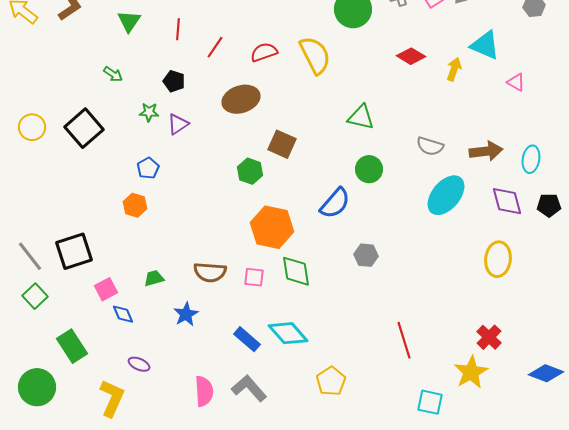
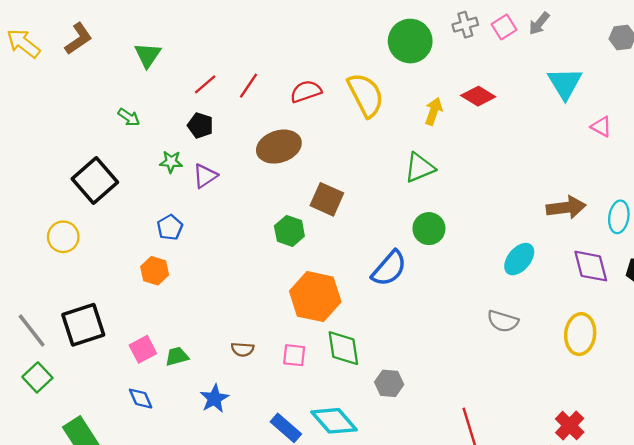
red line: (178, 29) -> (205, 84), moved, turned 45
cyan triangle: (485, 45) -> (565, 83), turned 36
yellow arrow: (454, 69) -> (434, 111), moved
green triangle: (361, 117) -> (420, 168), turned -36
yellow circle: (32, 127) -> (63, 237), moved
gray semicircle: (430, 146) -> (503, 321), moved
cyan ellipse: (446, 195) -> (519, 259), size x0.7
gray hexagon: (366, 255) -> (389, 383), moved
brown semicircle: (210, 272) -> (243, 349), size x0.6
pink square: (106, 289) -> (143, 349), moved

